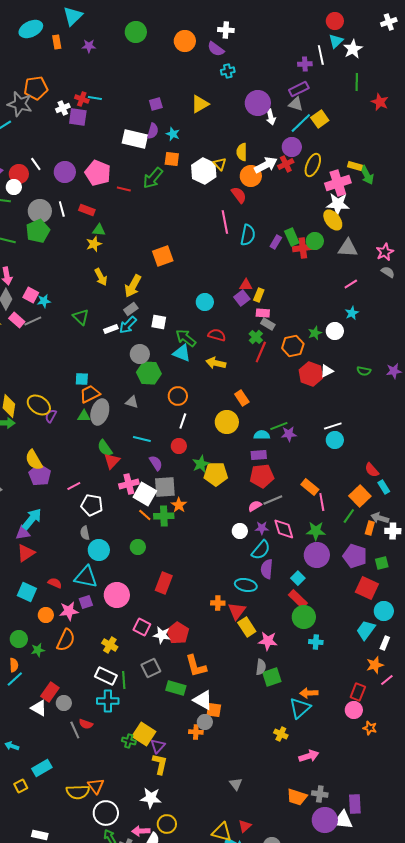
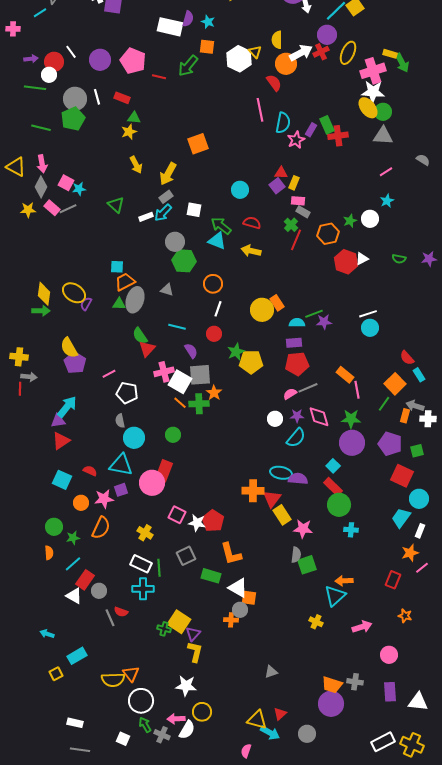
green circle: (315, 241) -> (383, 112), moved
pink star: (385, 252) -> (296, 140), moved
orange rectangle: (242, 398) -> (277, 303), moved
purple semicircle: (267, 569) -> (298, 479), moved, turned 90
red rectangle: (164, 583) -> (164, 471), moved
orange cross: (218, 603) -> (253, 491), size x1.5
cyan line: (15, 679) -> (73, 564), moved
pink circle: (354, 710) -> (389, 655), moved
pink arrow: (309, 756) -> (362, 627), moved
gray triangle: (236, 784) -> (271, 672), turned 48
purple circle: (325, 820) -> (331, 704), moved
white triangle: (343, 820) -> (418, 702), moved

